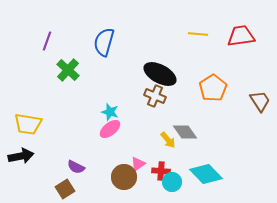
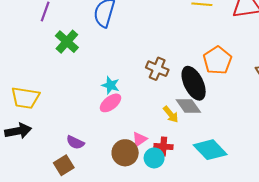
black ellipse: (160, 74) -> (194, 83), moved, turned 36
cyan circle: (172, 182) -> (154, 158), moved

